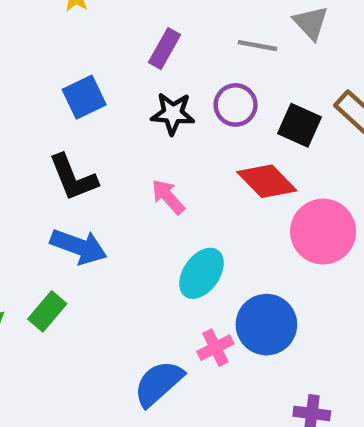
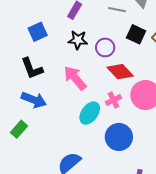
purple circle: (236, 105) -> (105, 47), moved
black square: (299, 125) -> (136, 34), moved
pink arrow: (168, 197) -> (75, 78), size x1.5
pink cross: (215, 348) -> (114, 100), moved

